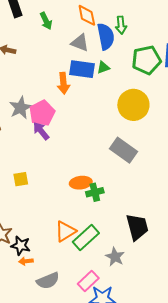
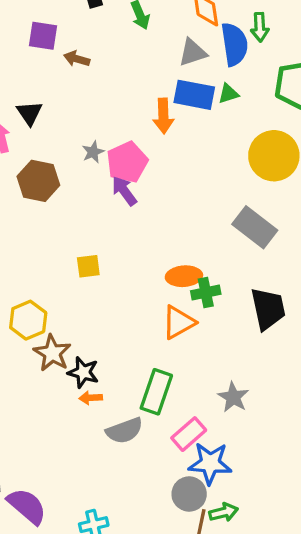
gray triangle: (80, 43) -> (193, 52), turned -42
gray star: (20, 108) -> (93, 152), size x0.6
black trapezoid: (137, 227) -> (268, 309), moved
orange triangle: (65, 231) -> (178, 322), moved
green rectangle: (86, 238) -> (156, 392), moved, turned -32

